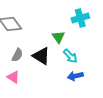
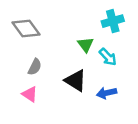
black triangle: (41, 56) -> (76, 81), moved
cyan arrow: (70, 56) -> (108, 57), moved

